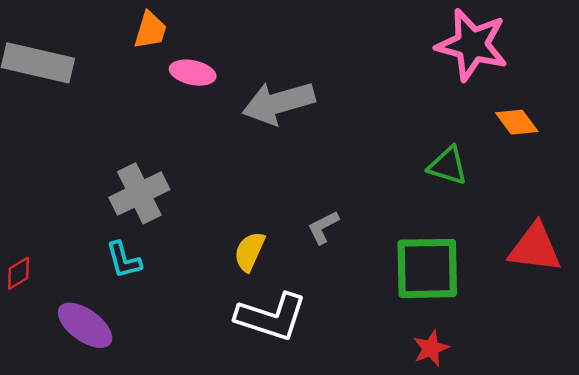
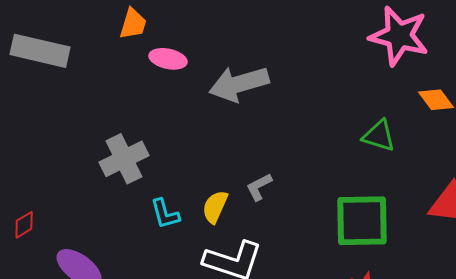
gray L-shape: (323, 227) -> (259, 187), moved
cyan L-shape: (124, 260) -> (165, 214), moved

